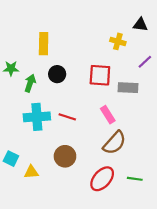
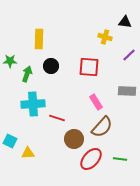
gray rectangle: (128, 88) -> (127, 91), moved
red line: (67, 117) -> (57, 118), moved
brown circle: (65, 156) -> (74, 139), moved

